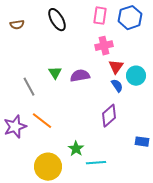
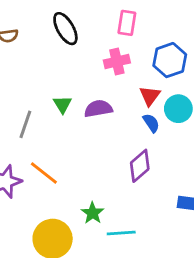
blue hexagon: (130, 18) -> (170, 60), moved
pink cross: (104, 46) -> (117, 61), moved
gray line: (29, 87) -> (25, 124), turned 48

